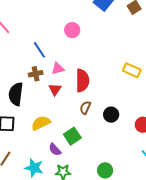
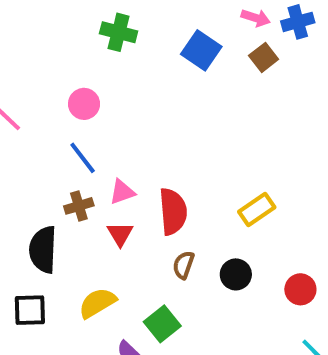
pink circle: (72, 30) -> (84, 104), moved
yellow rectangle: (132, 70) -> (257, 210), moved, turned -54

